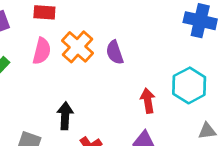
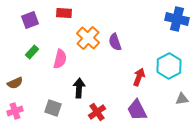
pink semicircle: (42, 51) -> (60, 59), moved
red arrow: (148, 101) -> (139, 77), turned 30

